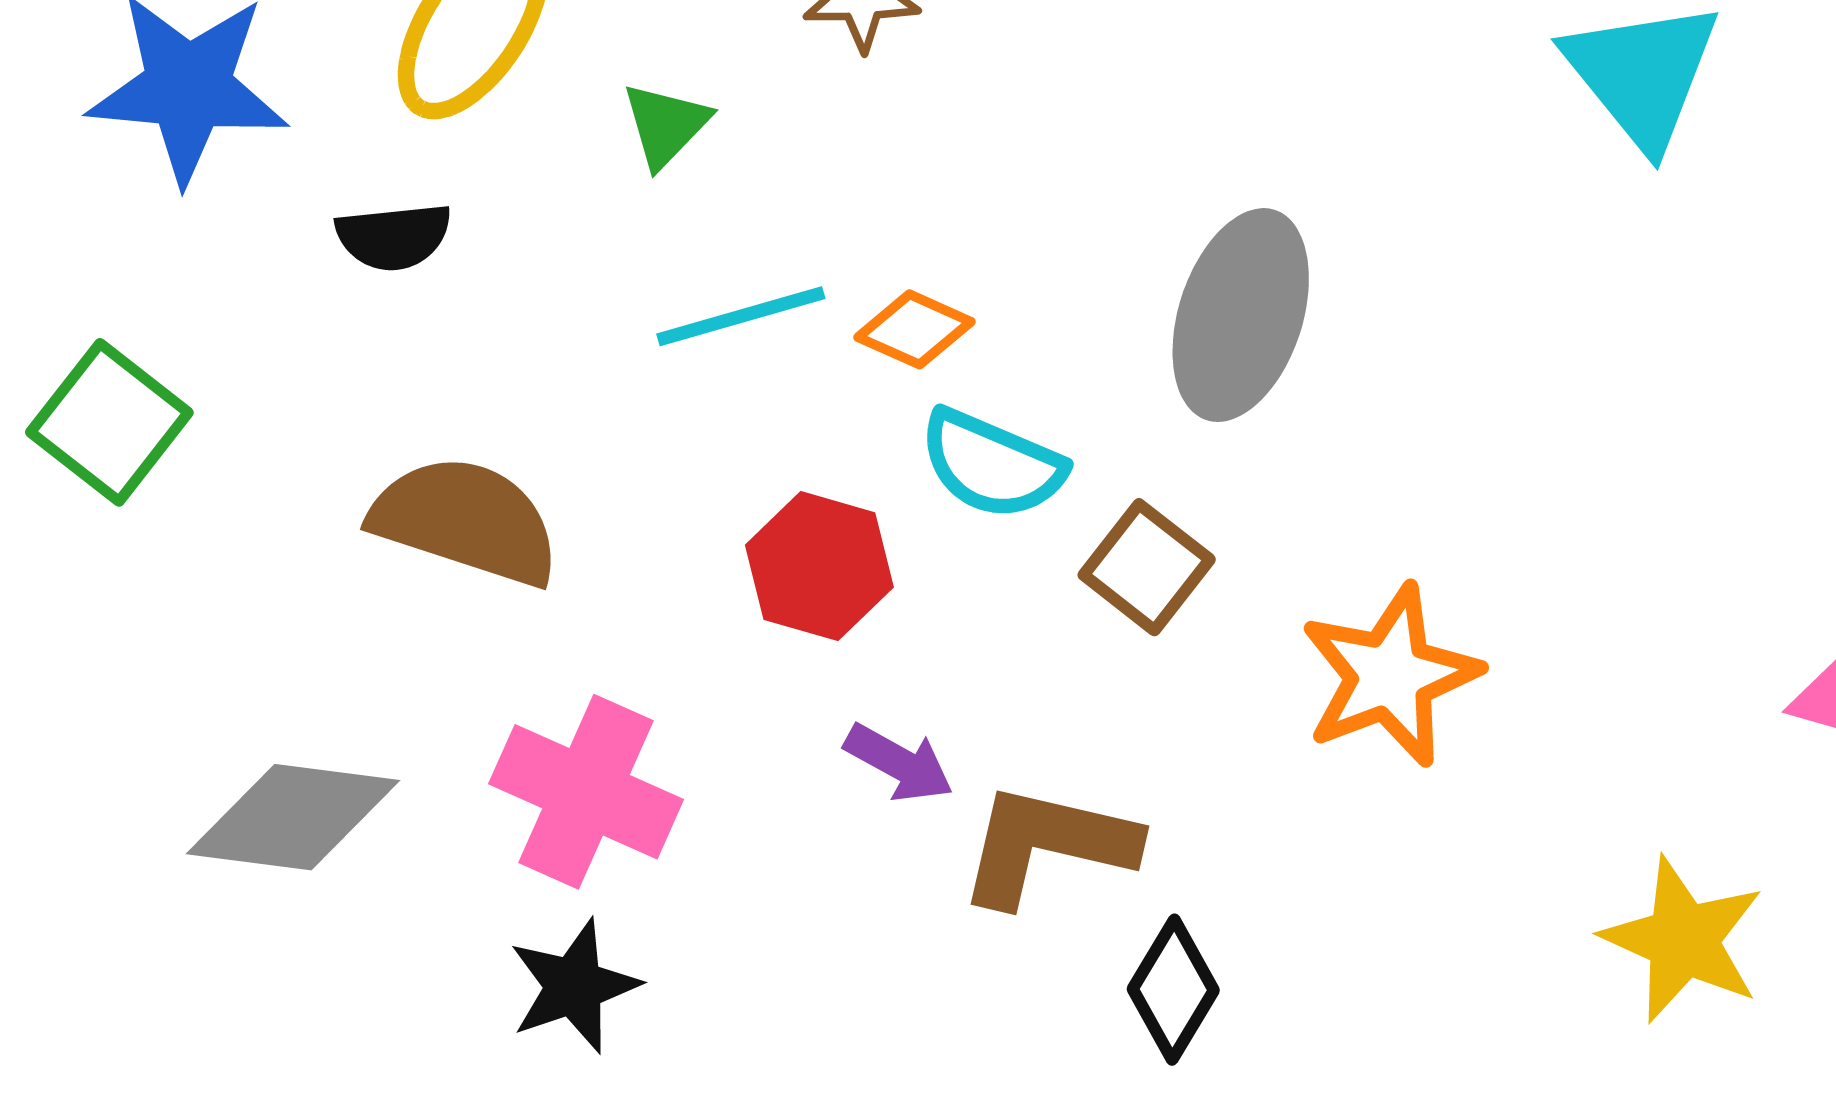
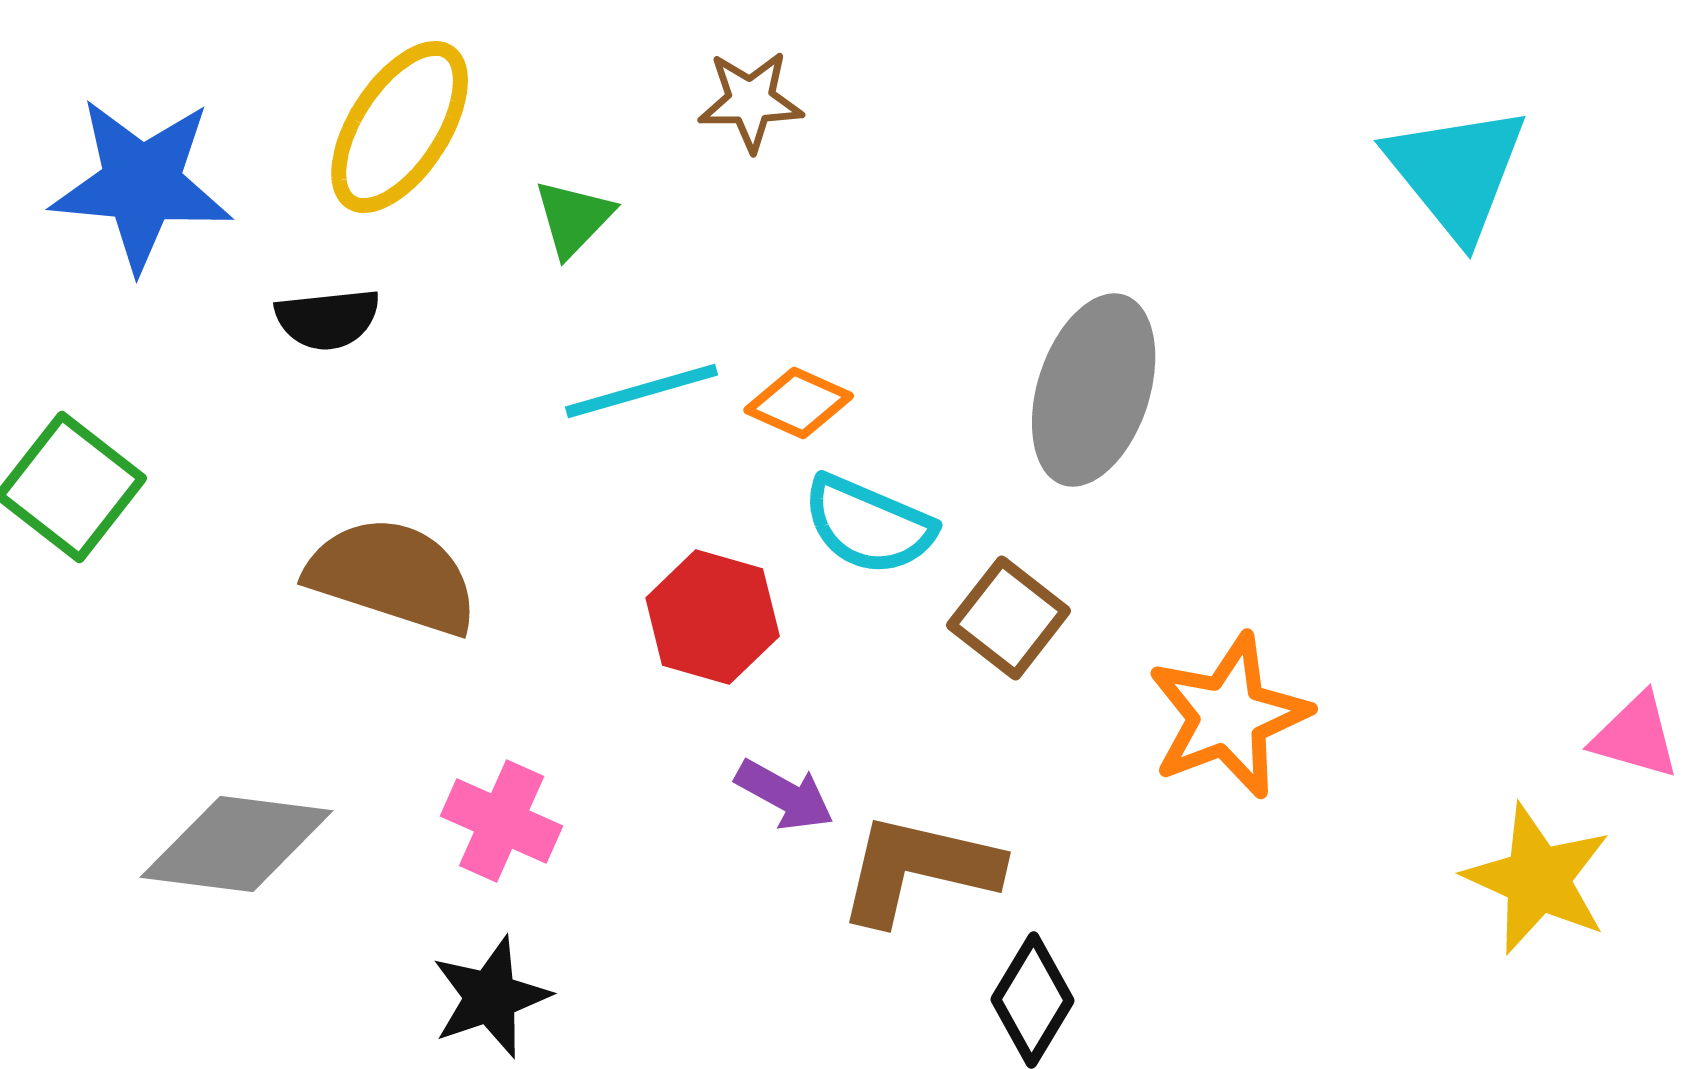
pink cross: (586, 792) -> (502, 821), size x0.7
yellow star: (1683, 940) -> (1538, 879), moved

